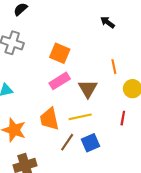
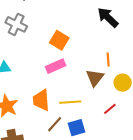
black arrow: (108, 22) -> (108, 17), size x1.6
brown triangle: (88, 89) -> (95, 78), moved
red line: (123, 118) -> (110, 109), turned 32

